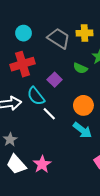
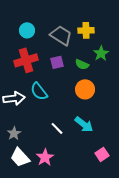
purple square: (55, 80) -> (57, 62), moved, turned 32
orange circle: (83, 105) -> (85, 89), moved
white line: (49, 114) -> (57, 128), moved

